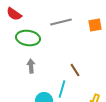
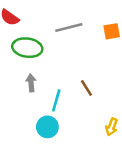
cyan line: (62, 89) -> (56, 100), moved

